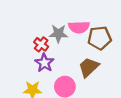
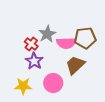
pink semicircle: (79, 27) -> (66, 43), moved
gray star: (58, 34) -> (47, 34), turned -30

